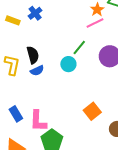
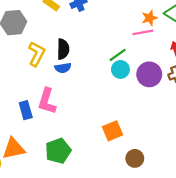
cyan circle: (68, 64) -> (120, 69), moved
pink L-shape: (38, 121) -> (47, 101), moved

